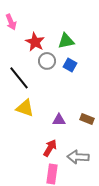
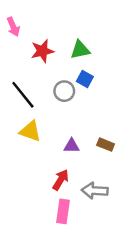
red star: (35, 42) -> (42, 51), turned 30
gray circle: (47, 61) -> (64, 91), moved

